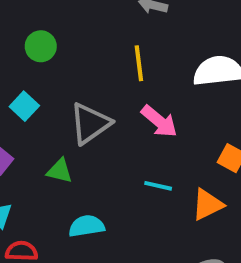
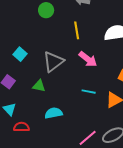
green circle: (41, 46) -> (46, 10), moved

